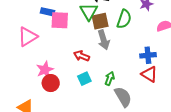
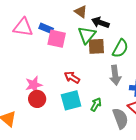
pink triangle: (28, 37) -> (23, 27), moved, turned 30
gray arrow: (104, 40) -> (115, 75), moved
cyan square: (84, 79) -> (71, 100), size x1.5
gray semicircle: (123, 97) -> (120, 118), moved

